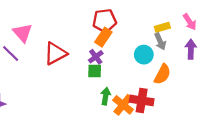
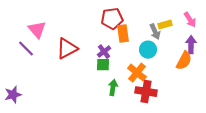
orange rectangle: (103, 37) -> (123, 34), moved, turned -42
gray arrow: (160, 41) -> (155, 32), moved
orange semicircle: (162, 74) -> (184, 61), moved
orange cross: (123, 105) -> (137, 73), moved

